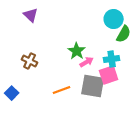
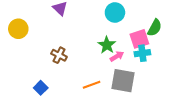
cyan circle: (114, 19) -> (115, 12), moved
pink square: (109, 75) -> (139, 39), moved

